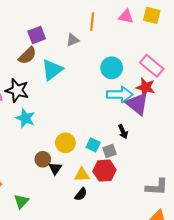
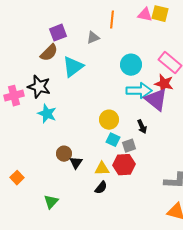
yellow square: (152, 15) -> (160, 14), moved
yellow circle: (65, 143) -> (109, 120), moved
green triangle: (21, 201) -> (51, 202), moved

